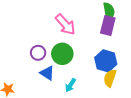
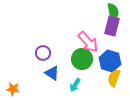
pink arrow: (65, 24) -> (88, 42), moved
green circle: (62, 54) -> (82, 59), moved

